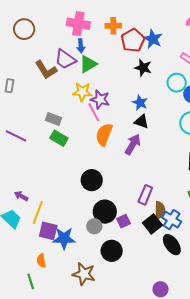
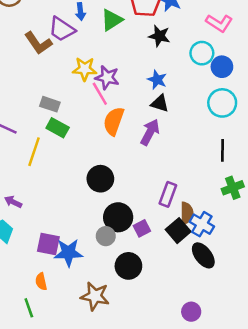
green triangle: (88, 64) -> (112, 20), moved
yellow line: (38, 213) -> (34, 152), moved

